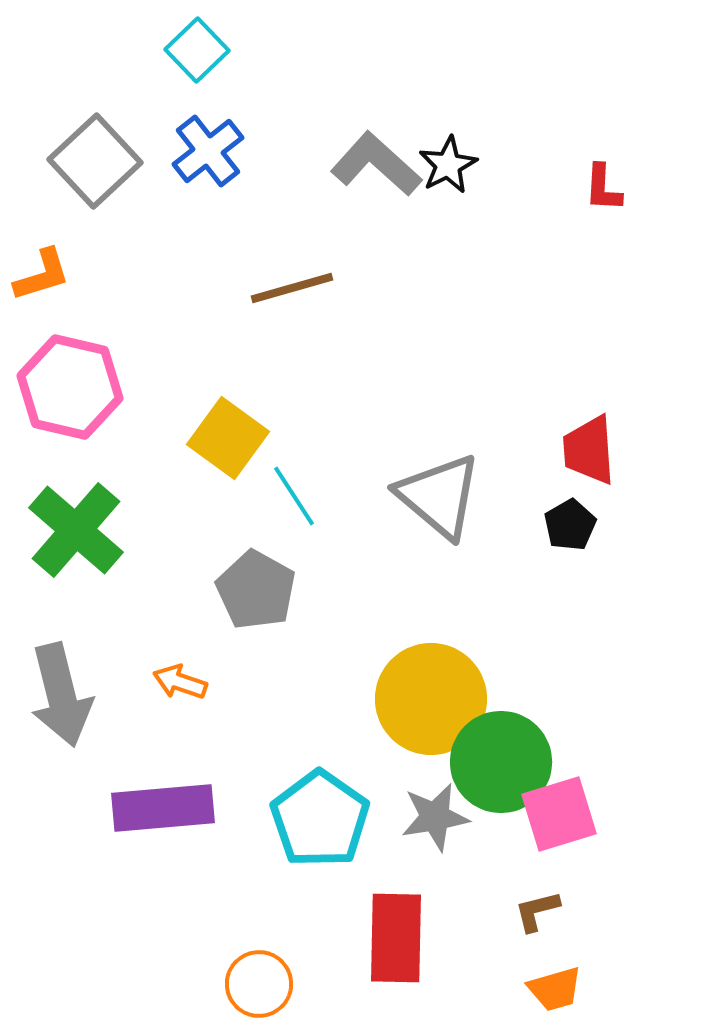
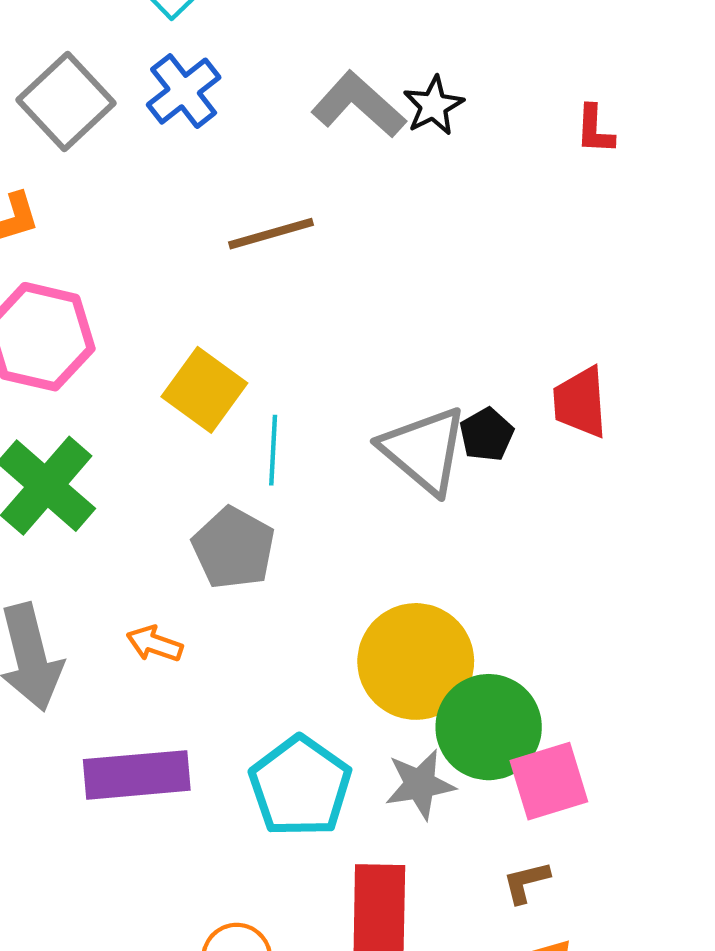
cyan line: (294, 496) -> (273, 450), turned 36
black pentagon: (570, 525) -> (487, 435), moved

